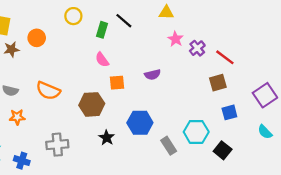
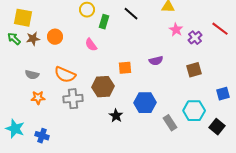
green rectangle: (102, 30) -> (104, 22), moved
orange circle: (37, 38) -> (55, 37), moved
red line: (225, 57) -> (220, 29), moved
pink semicircle: (102, 60) -> (91, 45), moved
brown square: (218, 83) -> (194, 70), moved
gray cross: (57, 145) -> (73, 99), moved

